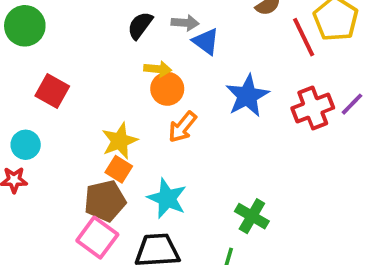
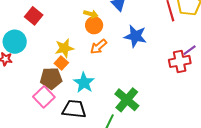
blue star: (247, 96) -> (135, 36), turned 30
red cross: (313, 108) -> (180, 61), moved
cyan circle: (26, 145) -> (15, 42), size x1.5
green cross: (252, 216) -> (127, 100), size x1.4

